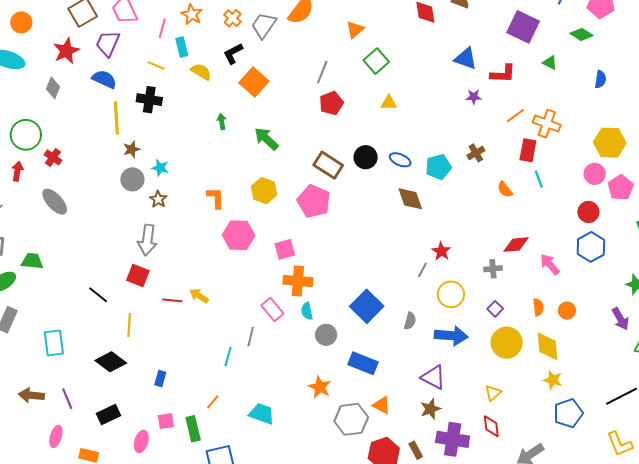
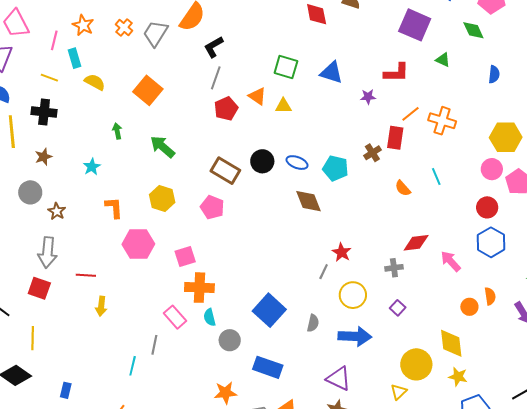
orange triangle: (355, 30) -> (257, 96), moved, turned -42
green diamond: (582, 34) -> (473, 30), turned 35
black L-shape: (233, 53) -> (214, 47), moved
blue triangle: (466, 59) -> (331, 73), moved
green square: (376, 61) -> (286, 67), moved, turned -30
brown star: (132, 149) -> (43, 157), moved
red rectangle: (528, 150) -> (395, 138), moved
cyan pentagon: (438, 167) -> (335, 168), turned 30
cyan star: (160, 168) -> (92, 167), moved, turned 30
pink pentagon: (314, 201) -> (212, 207), size x0.7
yellow arrow: (199, 296) -> (101, 306), turned -114
red line: (172, 300) -> (86, 275), moved
orange semicircle: (538, 307) -> (490, 296), moved
yellow circle: (507, 343) -> (416, 364), moved
orange star: (320, 387) -> (225, 393), turned -30

